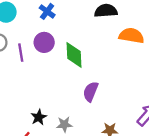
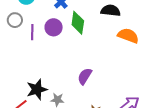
green diamond: (74, 55) -> (78, 23), moved
black star: (39, 117) -> (37, 89), size x1.5

